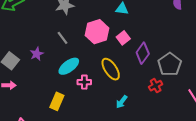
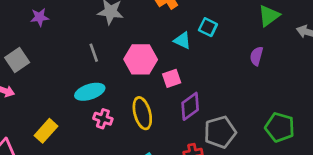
purple star: (37, 54) -> (40, 17), moved
yellow rectangle: (57, 101) -> (46, 131), moved

